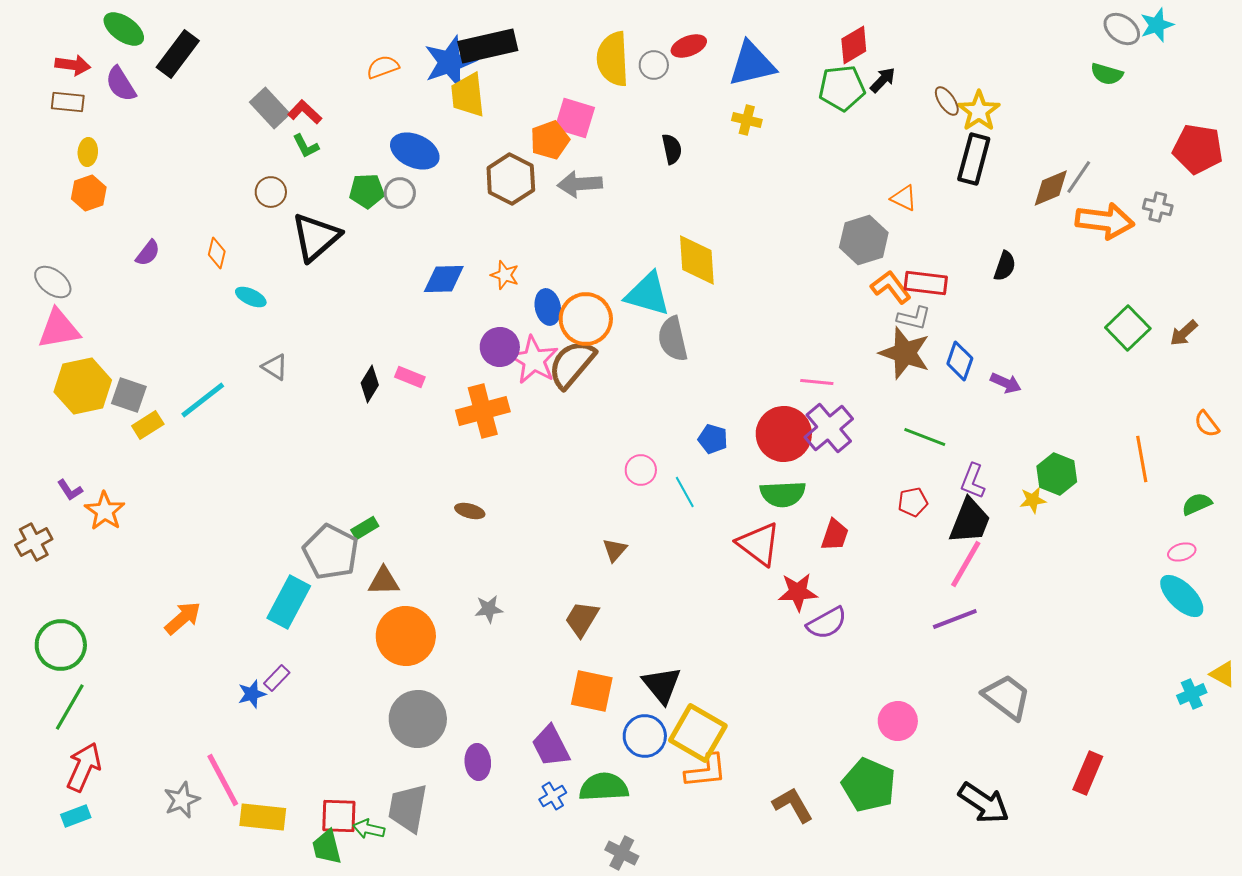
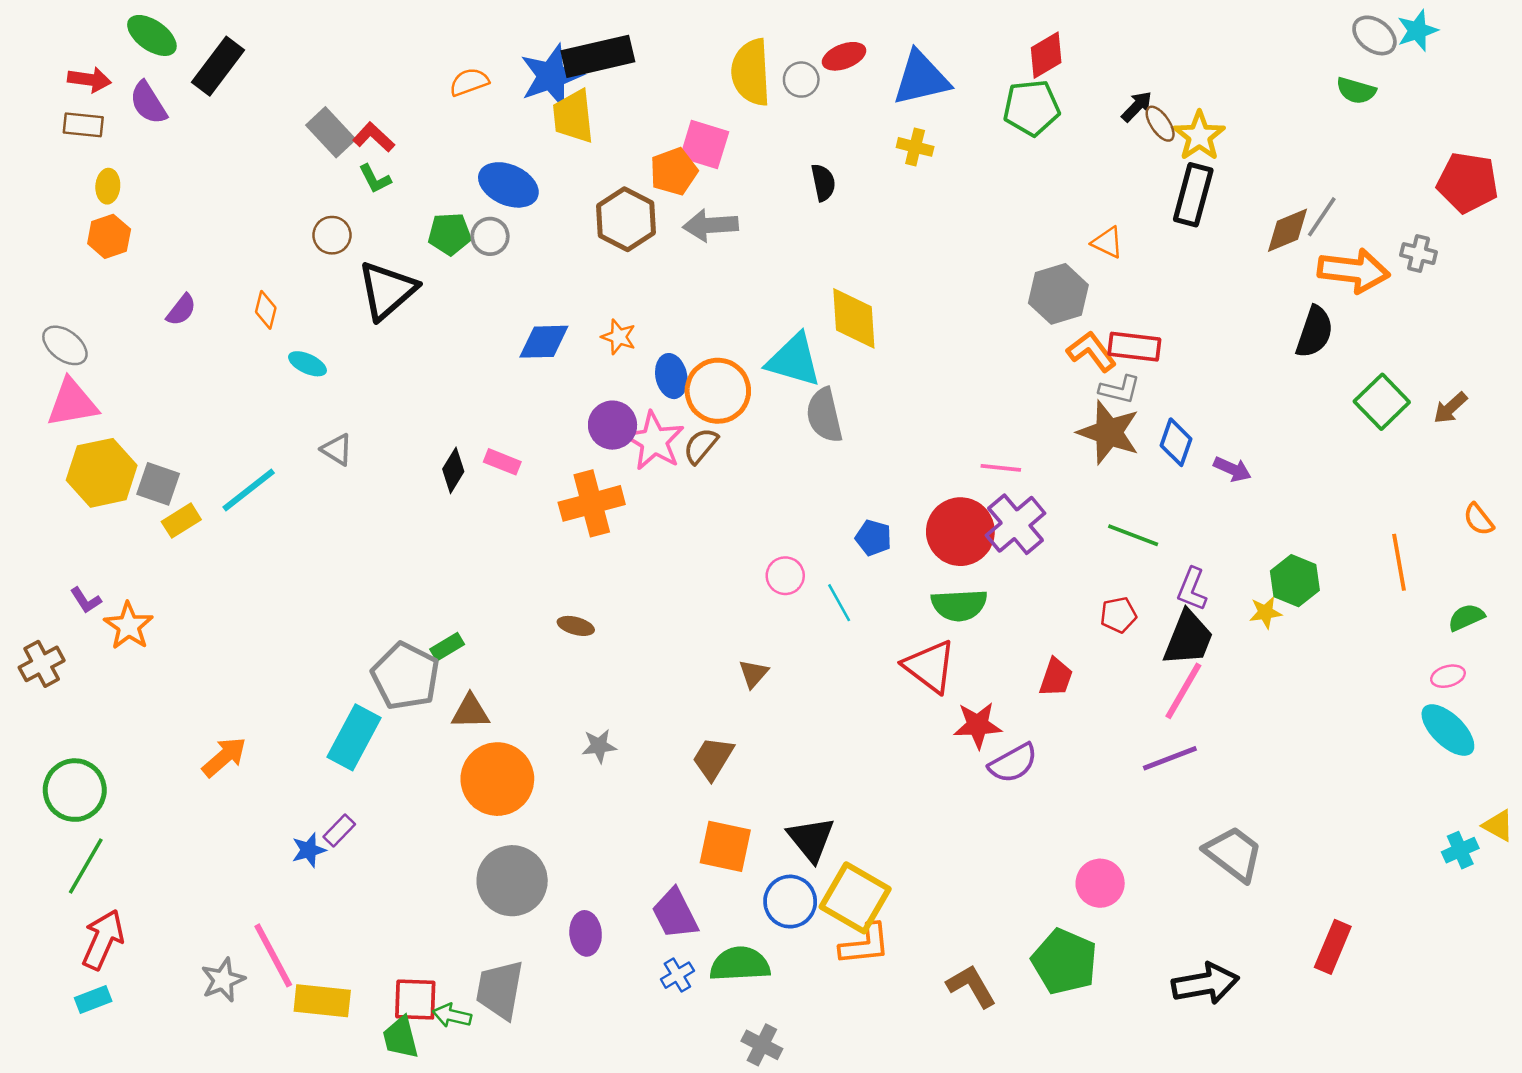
black arrow: (883, 80) -> (1137, 107), moved
black semicircle: (1005, 266) -> (1314, 332), moved, size x1.4
brown semicircle: (572, 364) -> (701, 446), size x0.6
red trapezoid: (835, 535) -> (1056, 677), moved
black arrow: (984, 803) -> (1205, 984), turned -44

